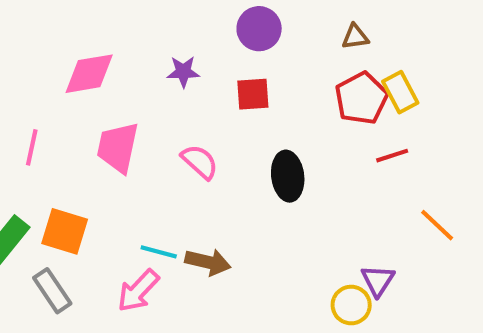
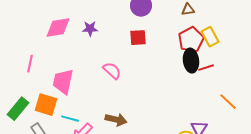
purple star: (183, 72) -> (90, 29), moved
pink trapezoid: (118, 147) -> (63, 82), moved
black ellipse: (288, 176) -> (191, 61), moved
cyan line: (159, 252) -> (70, 119), moved

